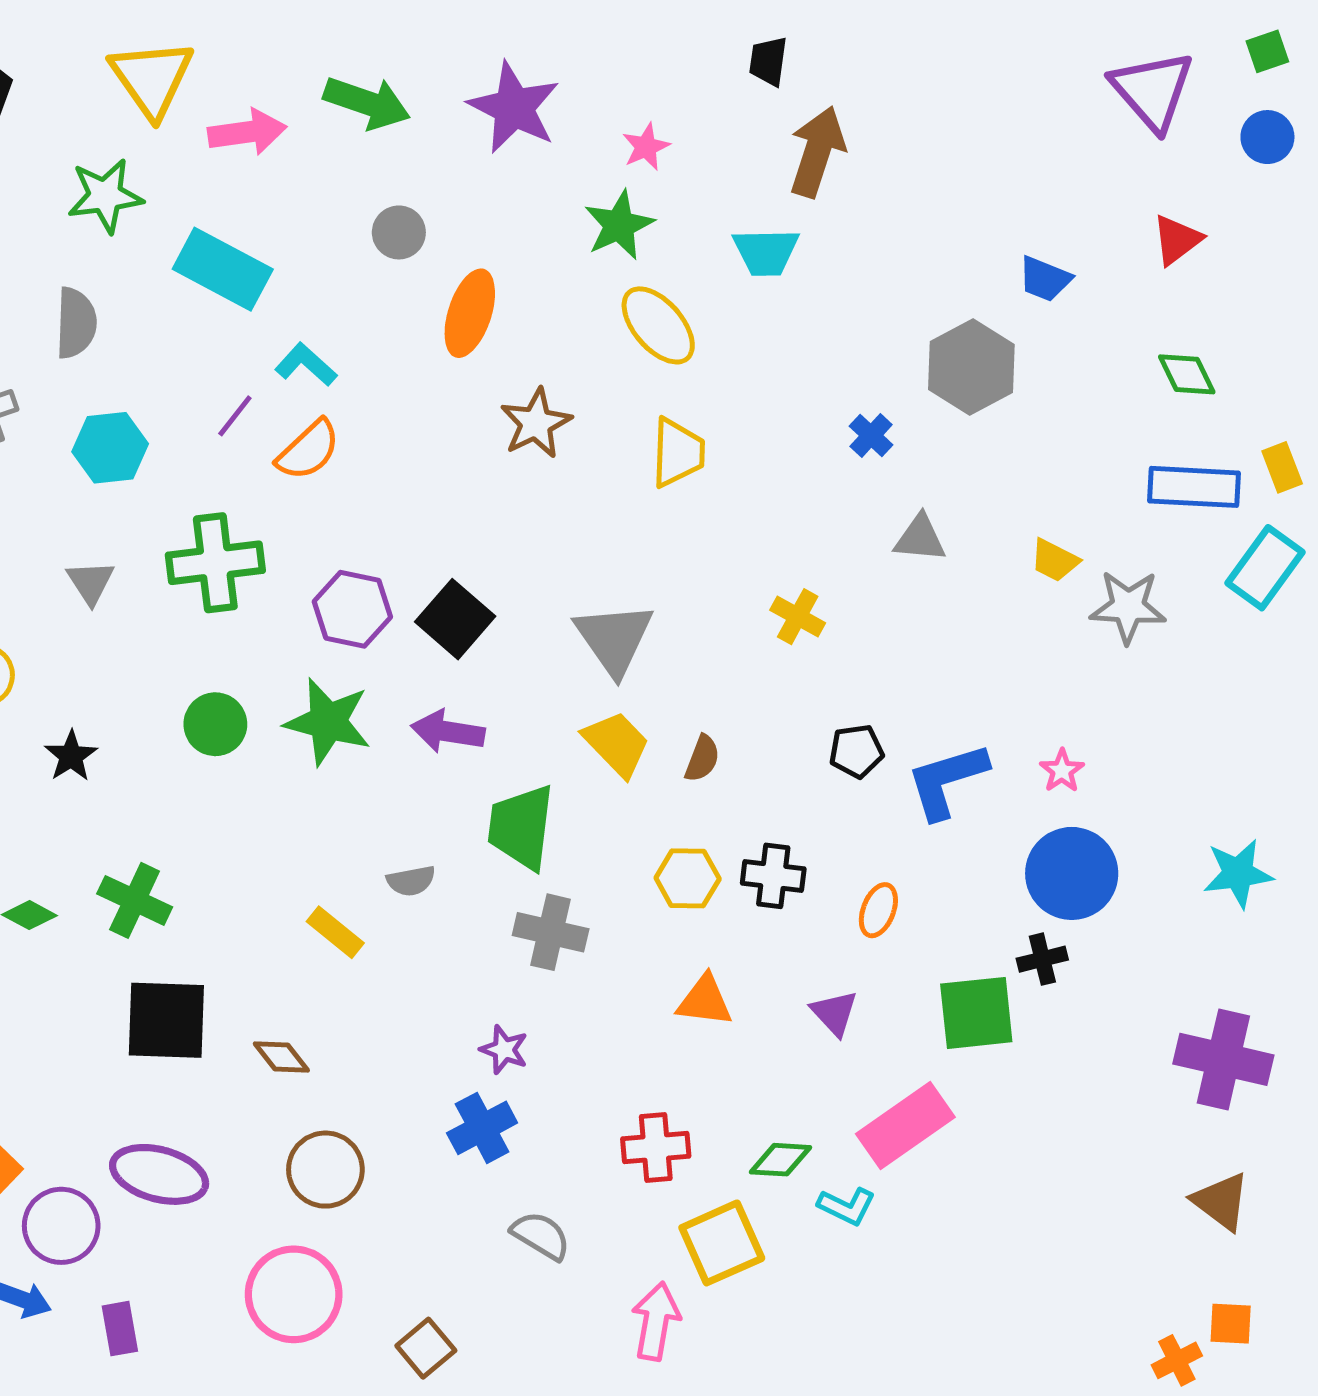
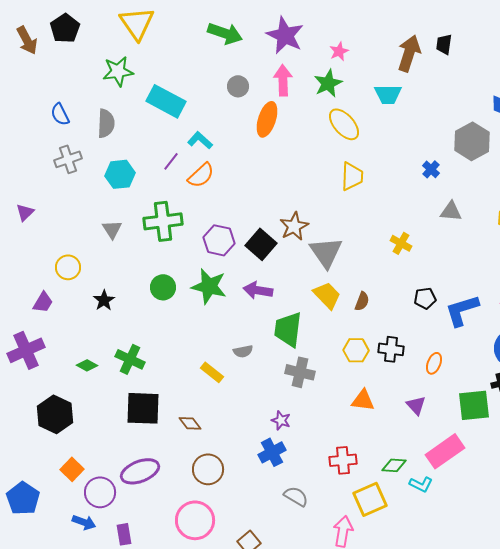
black trapezoid: (768, 61) -> (444, 44), moved
pink arrow: (247, 132) -> (283, 80), moved, turned -84
brown star: (536, 423) -> (294, 226), moved
purple ellipse: (159, 1174) -> (140, 471), turned -36

